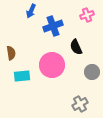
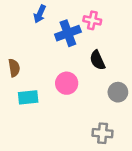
pink cross: (87, 15) -> (92, 20), moved, turned 32
pink circle: (52, 65) -> (67, 83), size x0.7
gray cross: (80, 104) -> (103, 133), turned 35

